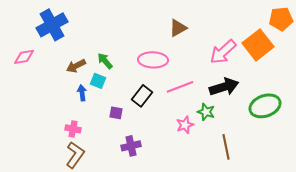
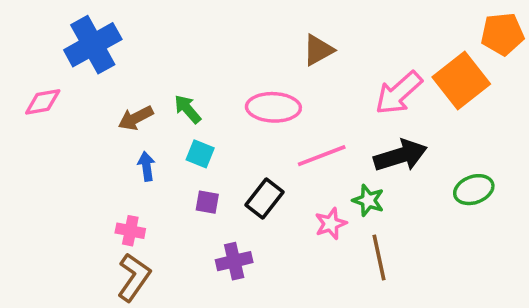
cyan square: (98, 81) -> (200, 154), moved
black rectangle: (142, 96) -> (264, 199), moved
green ellipse: (265, 106) -> (474, 190), size x0.7
brown line: (226, 147) -> (379, 258), moved

